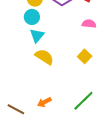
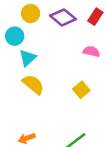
cyan circle: (32, 17) -> (15, 36), moved

